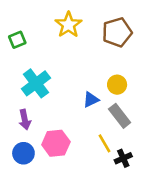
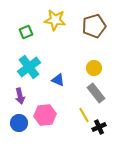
yellow star: (68, 25) -> (55, 20), turned -30
green square: (17, 40) -> (26, 32), moved
blue triangle: (91, 100) -> (58, 80), moved, turned 48

